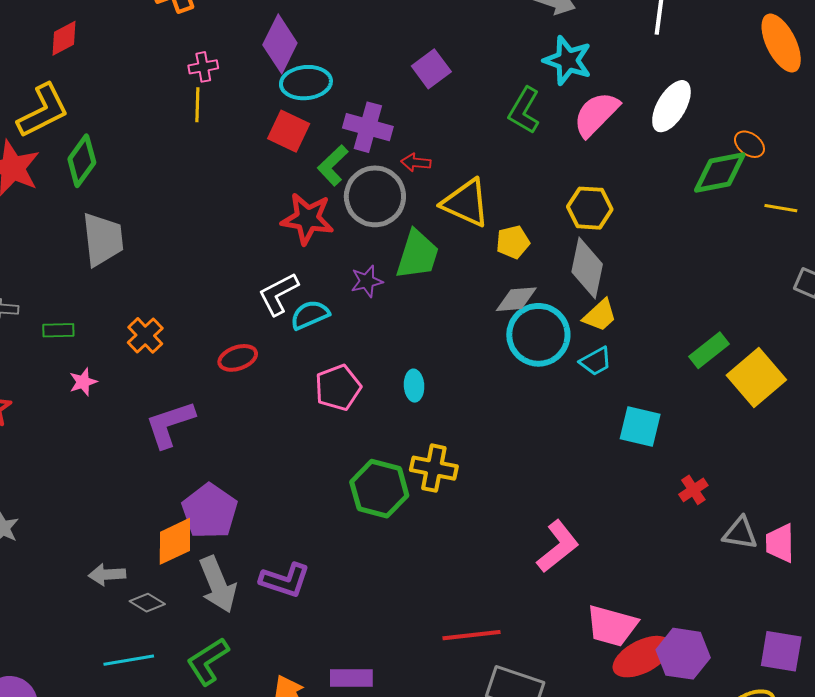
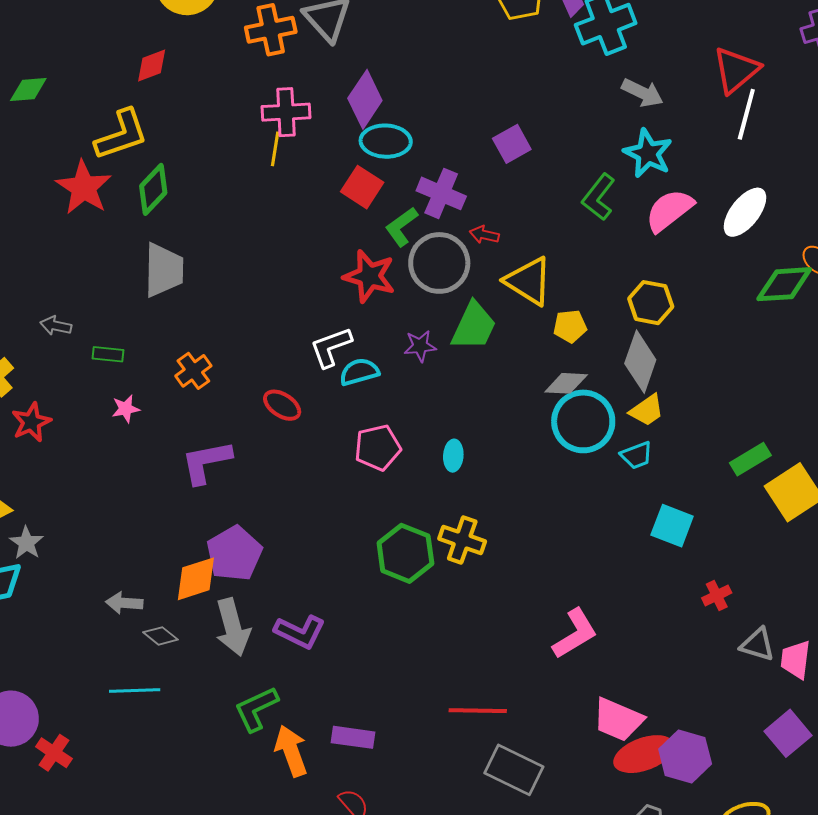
pink cross: (203, 67) -> (286, 112), size x1.6
red ellipse: (238, 358) -> (282, 405), turned 45
purple square: (781, 651) -> (788, 733), moved, turned 33
green L-shape: (208, 661) -> (256, 709), moved

